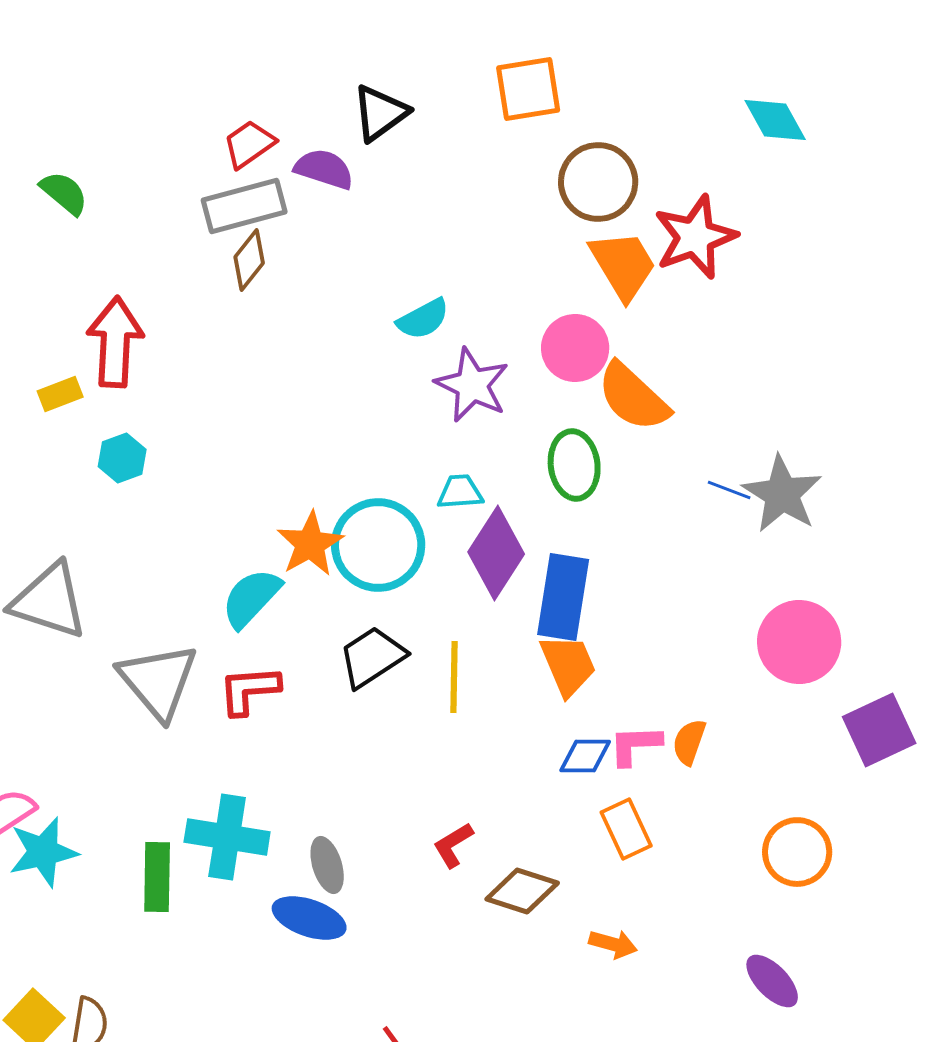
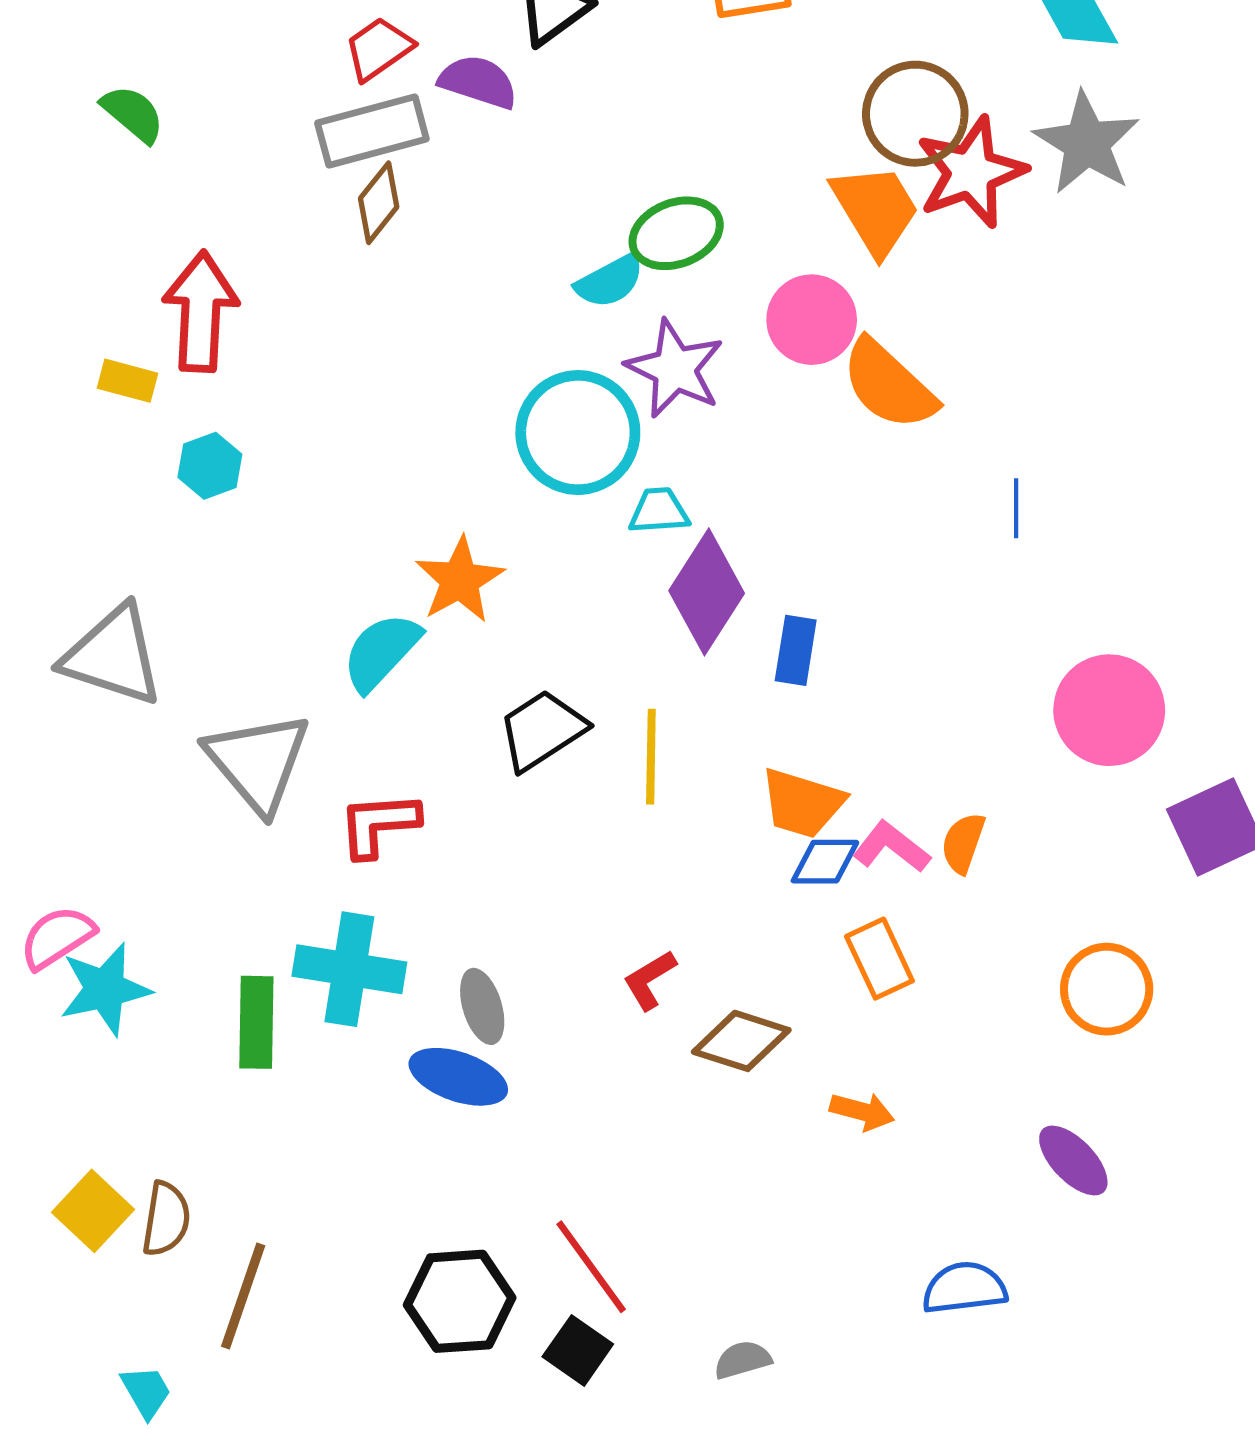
brown circle: (598, 182) -> (915, 114), moved
yellow rectangle: (60, 394) -> (128, 381), turned 36
green ellipse: (574, 465) -> (676, 233), moved, turned 76
blue line: (729, 490) -> (1016, 508), turned 69
gray star: (782, 494) -> (1087, 143), moved
cyan circle: (378, 545) -> (578, 433), moved
blue rectangle: (563, 597) -> (796, 650), size x0.6
orange trapezoid: (568, 665) -> (802, 803), moved, turned 130
red L-shape: (249, 690) -> (379, 824), moved
pink L-shape: (635, 745) -> (891, 847), turned 40

